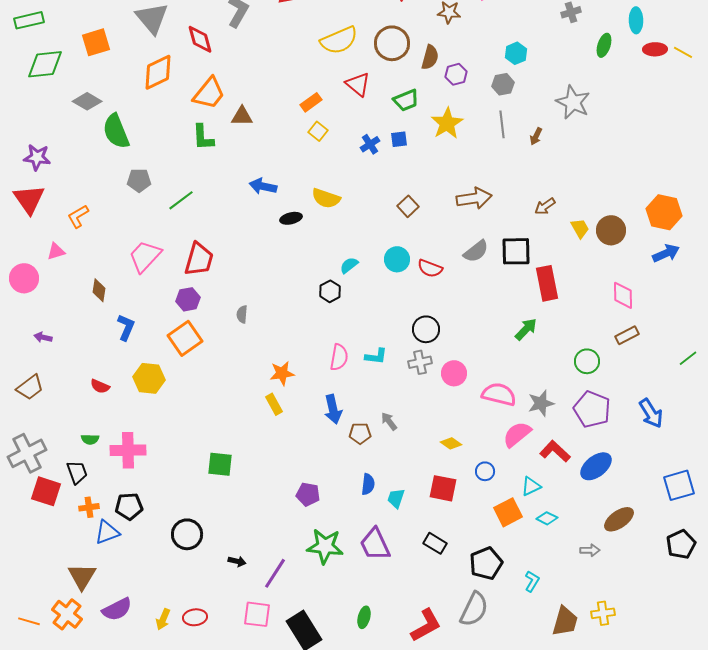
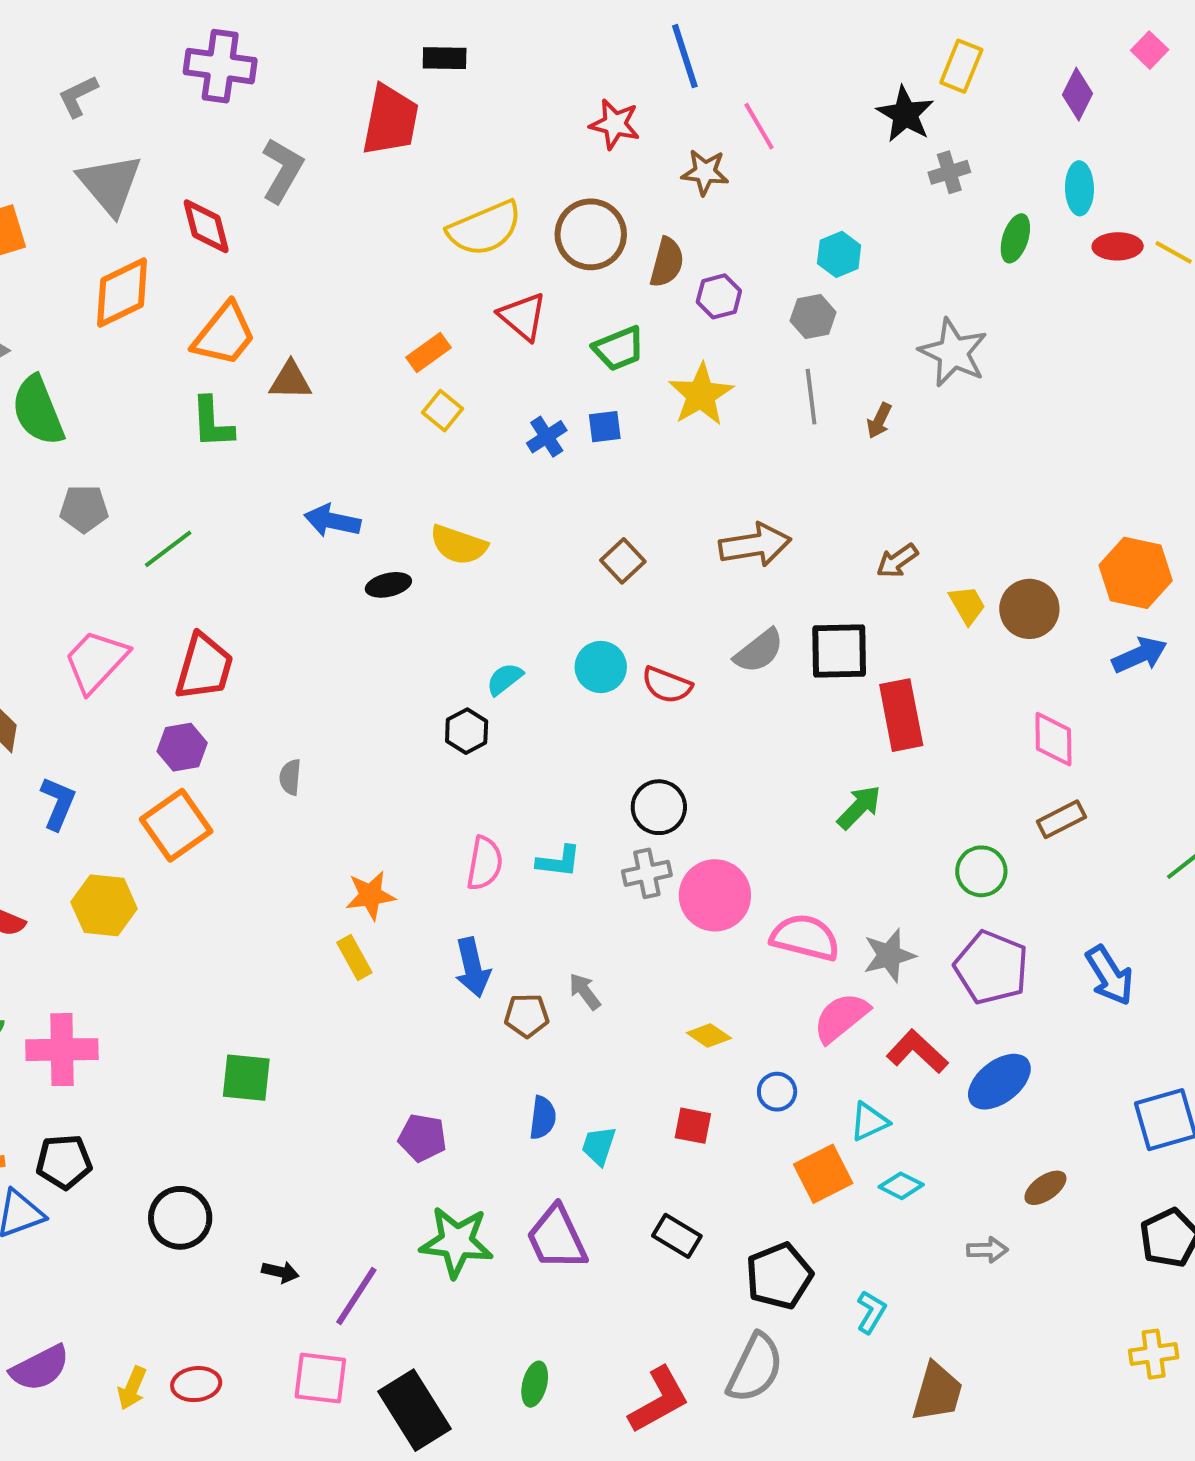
pink circle: (454, 373) -> (715, 895), size x1.4
red square: (443, 488) -> (693, 1126), size x0.7
brown ellipse: (619, 519) -> (1045, 1188), size x0.7
yellow cross: (603, 613) -> (1154, 1354), moved

